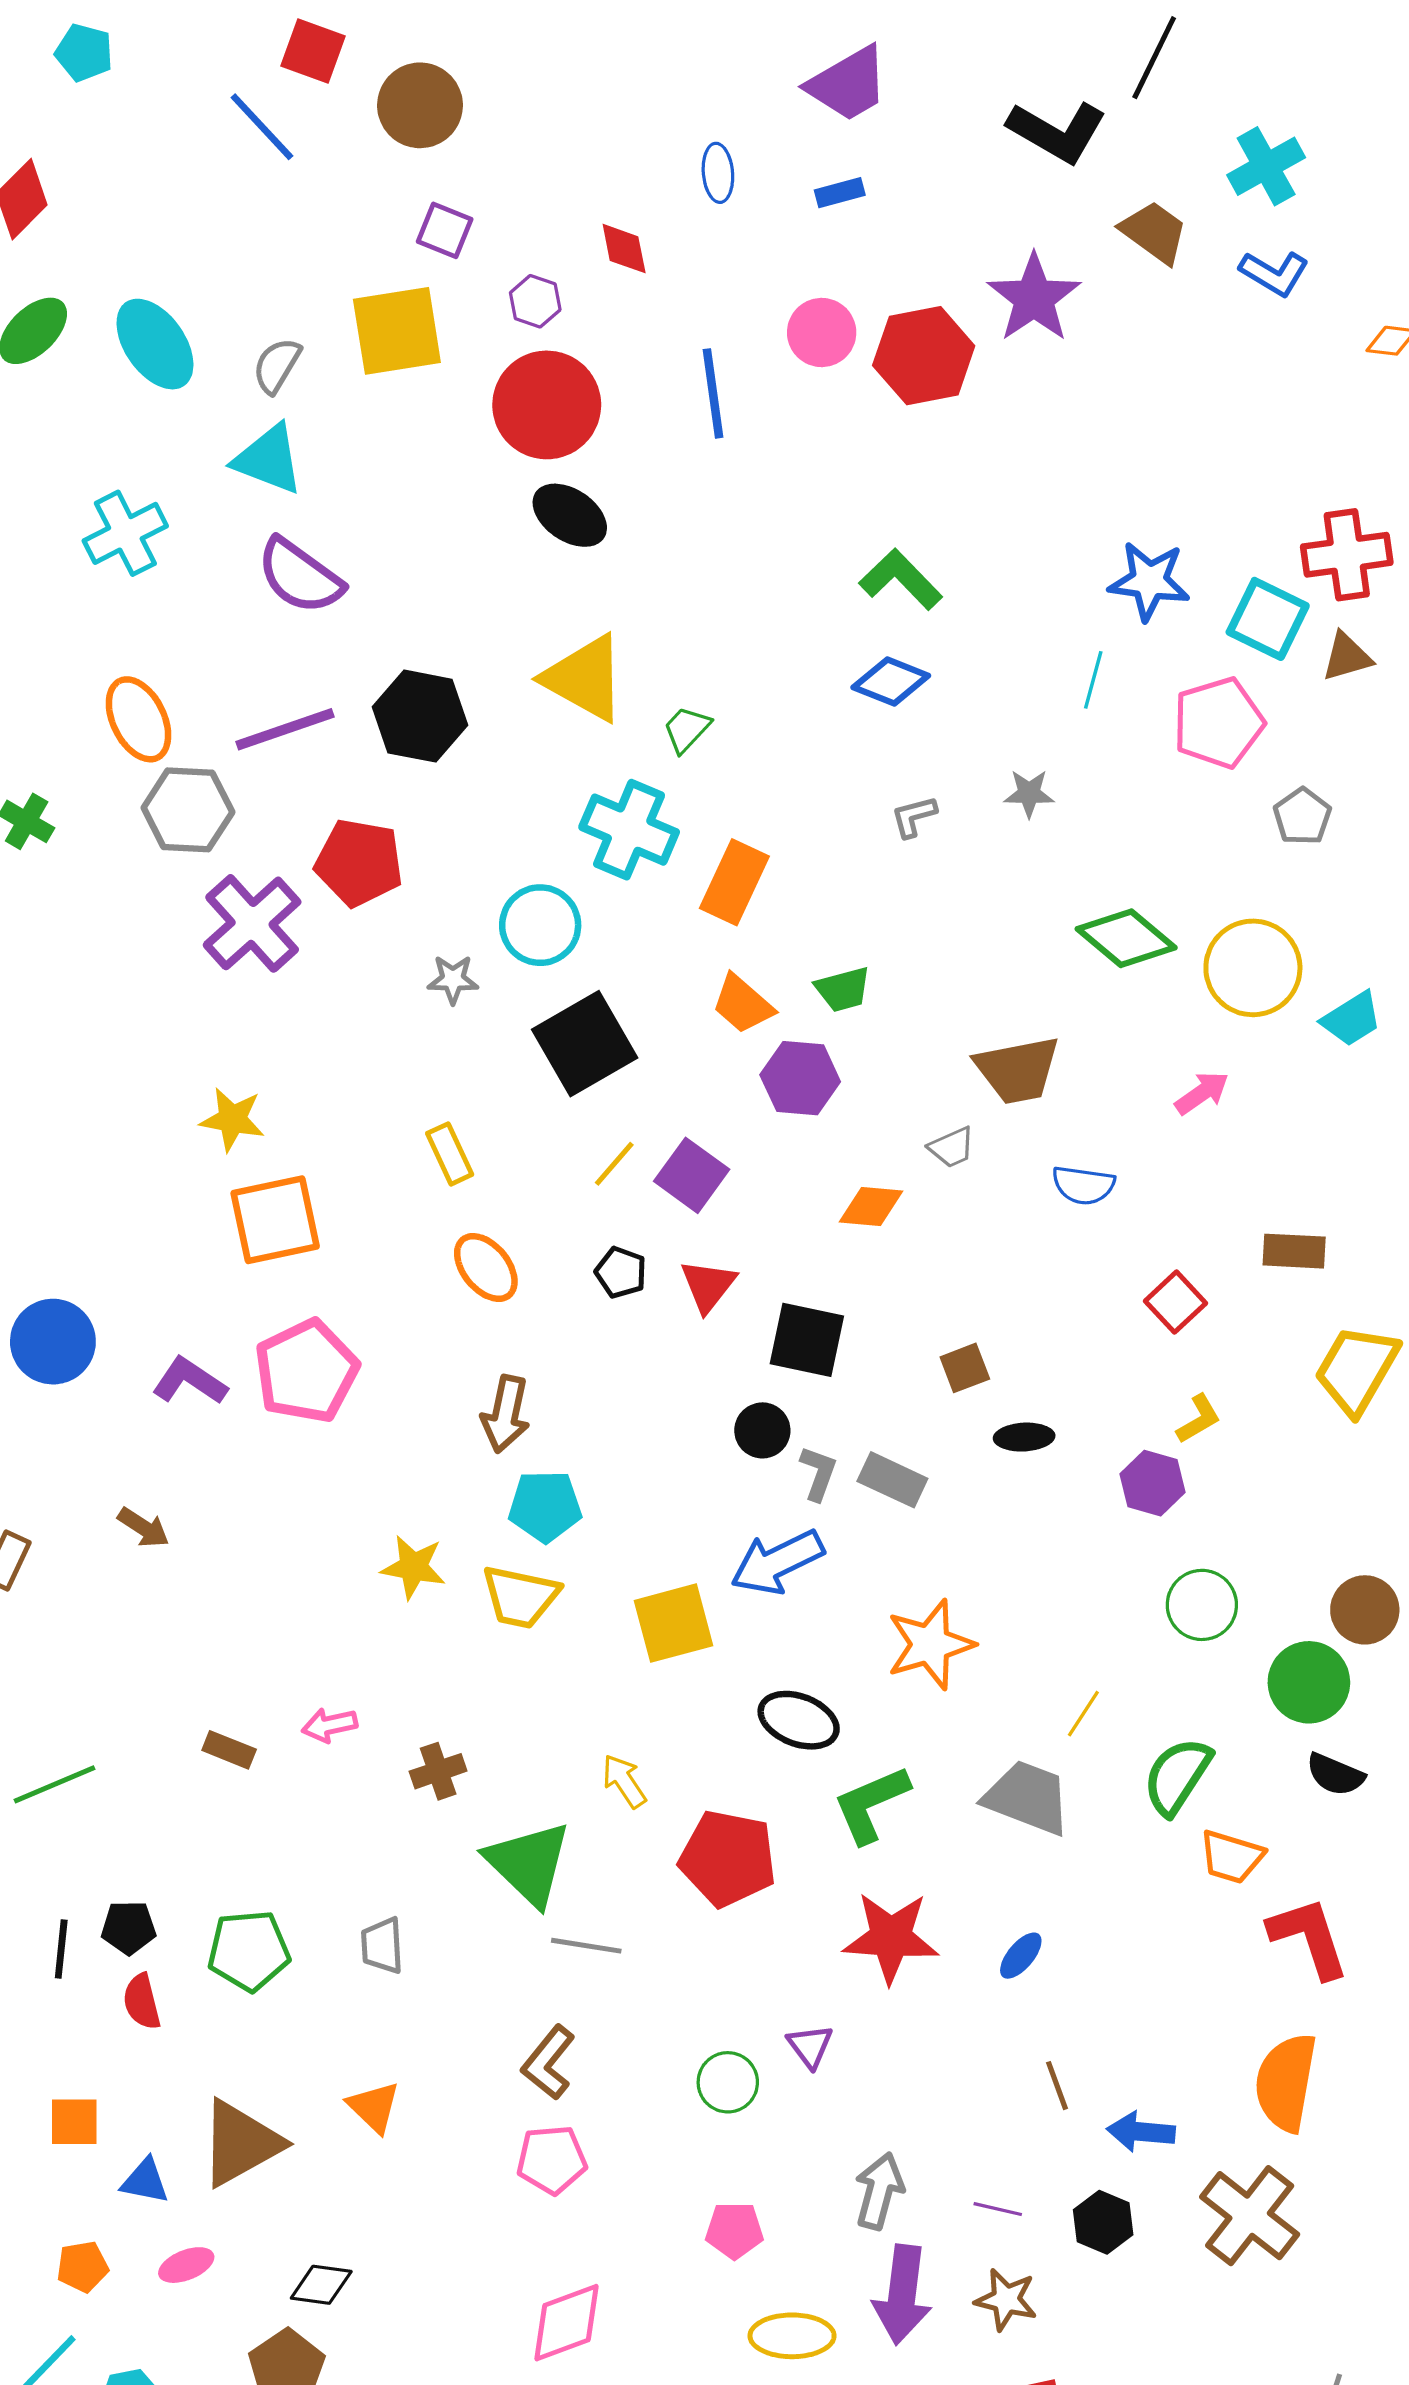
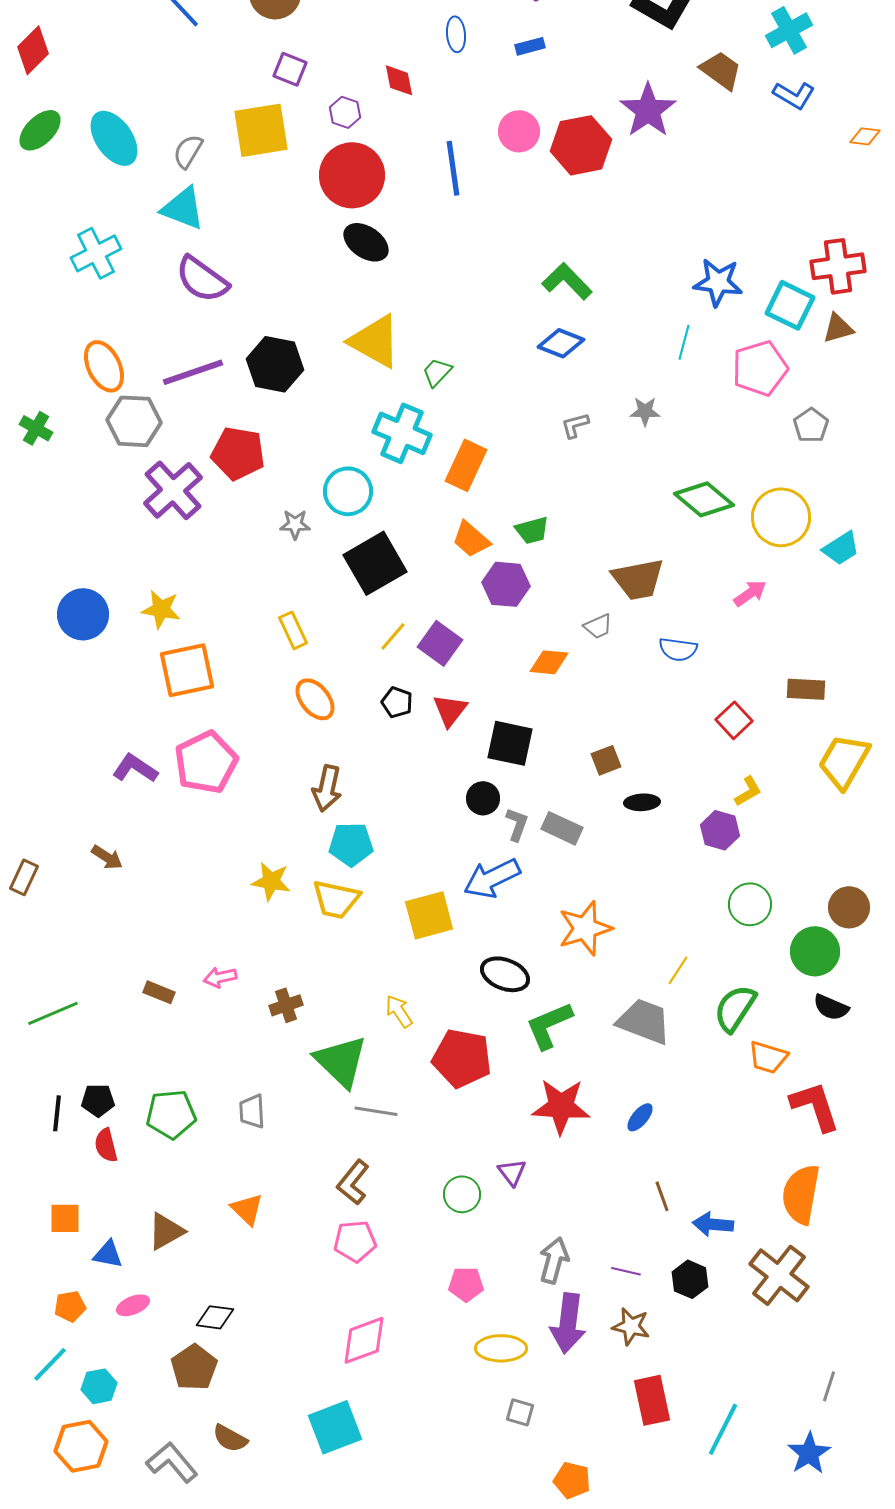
blue circle: (53, 1342) -> (83, 614), moved
brown triangle: (241, 2143) -> (166, 1231), size x0.7

